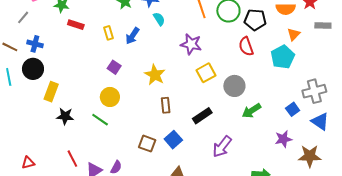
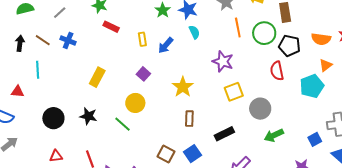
black circle: (33, 69) -> (53, 118), moved
yellow rectangle: (51, 92) -> (97, 77), moved
red triangle: (28, 163) -> (56, 156), moved

